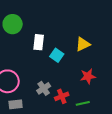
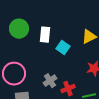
green circle: (13, 24) -> (19, 29), moved

